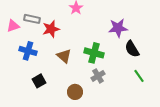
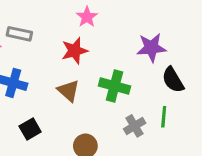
red star: (51, 29) -> (75, 51), moved
gray cross: (98, 76) -> (135, 126), moved
green line: (139, 76) -> (164, 117), moved, turned 40

